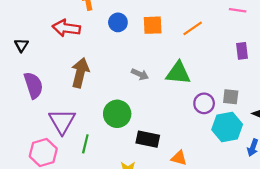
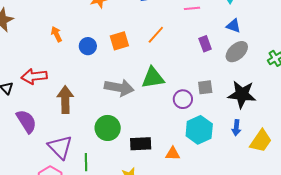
red arrow: (66, 28) -> (34, 76), moved
gray arrow: (140, 74) -> (119, 88), size x1.8
cyan hexagon: (227, 127) -> (199, 130), moved

